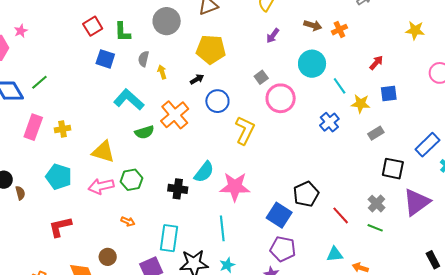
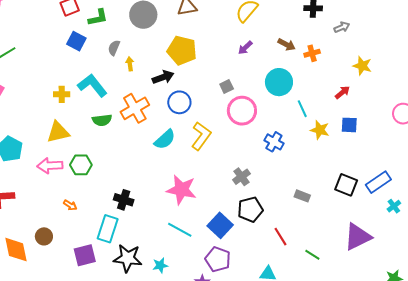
yellow star: (415, 30) -> (362, 66), moved
green L-shape: (122, 32) -> (98, 18), turned -110
black arrow: (197, 79) -> (163, 77), size x1.5
blue cross: (329, 122) -> (274, 142), moved, turned -30
yellow cross: (63, 129) -> (62, 94), moved
gray rectangle: (376, 133) -> (302, 196), moved, turned 42
yellow triangle: (103, 152) -> (58, 132), turned -40
black square: (393, 169) -> (346, 185), moved
cyan semicircle: (204, 172) -> (165, 139), moved
black cross: (178, 189) -> (124, 200), moved
gray cross: (376, 204) -> (241, 177), moved
cyan line: (222, 228) -> (180, 230), moved, turned -65

